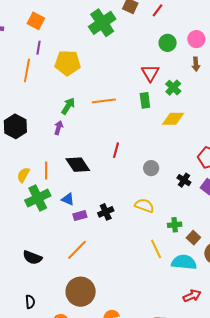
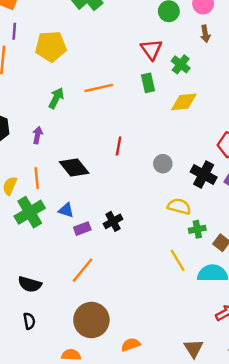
purple arrow: (58, 128) -> (37, 135), moved
black cross: (184, 180) -> (204, 175), size x1.5
yellow semicircle: (144, 206) -> (179, 206), moved
black semicircle: (30, 302) -> (29, 321), moved

